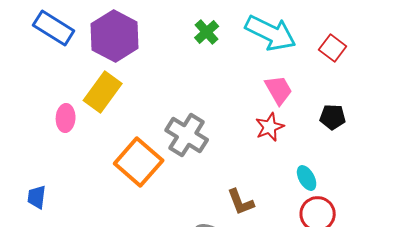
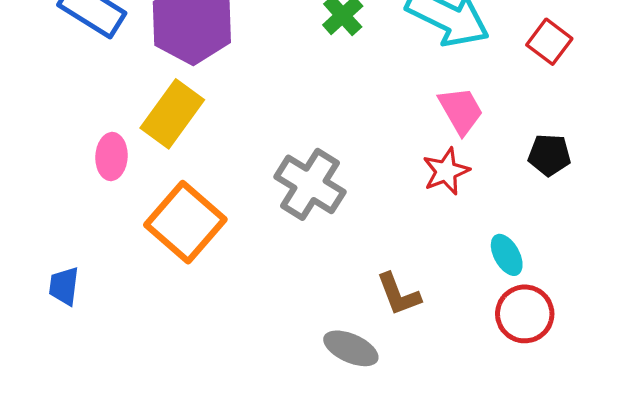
orange square: (139, 162) -> (185, 222), moved

